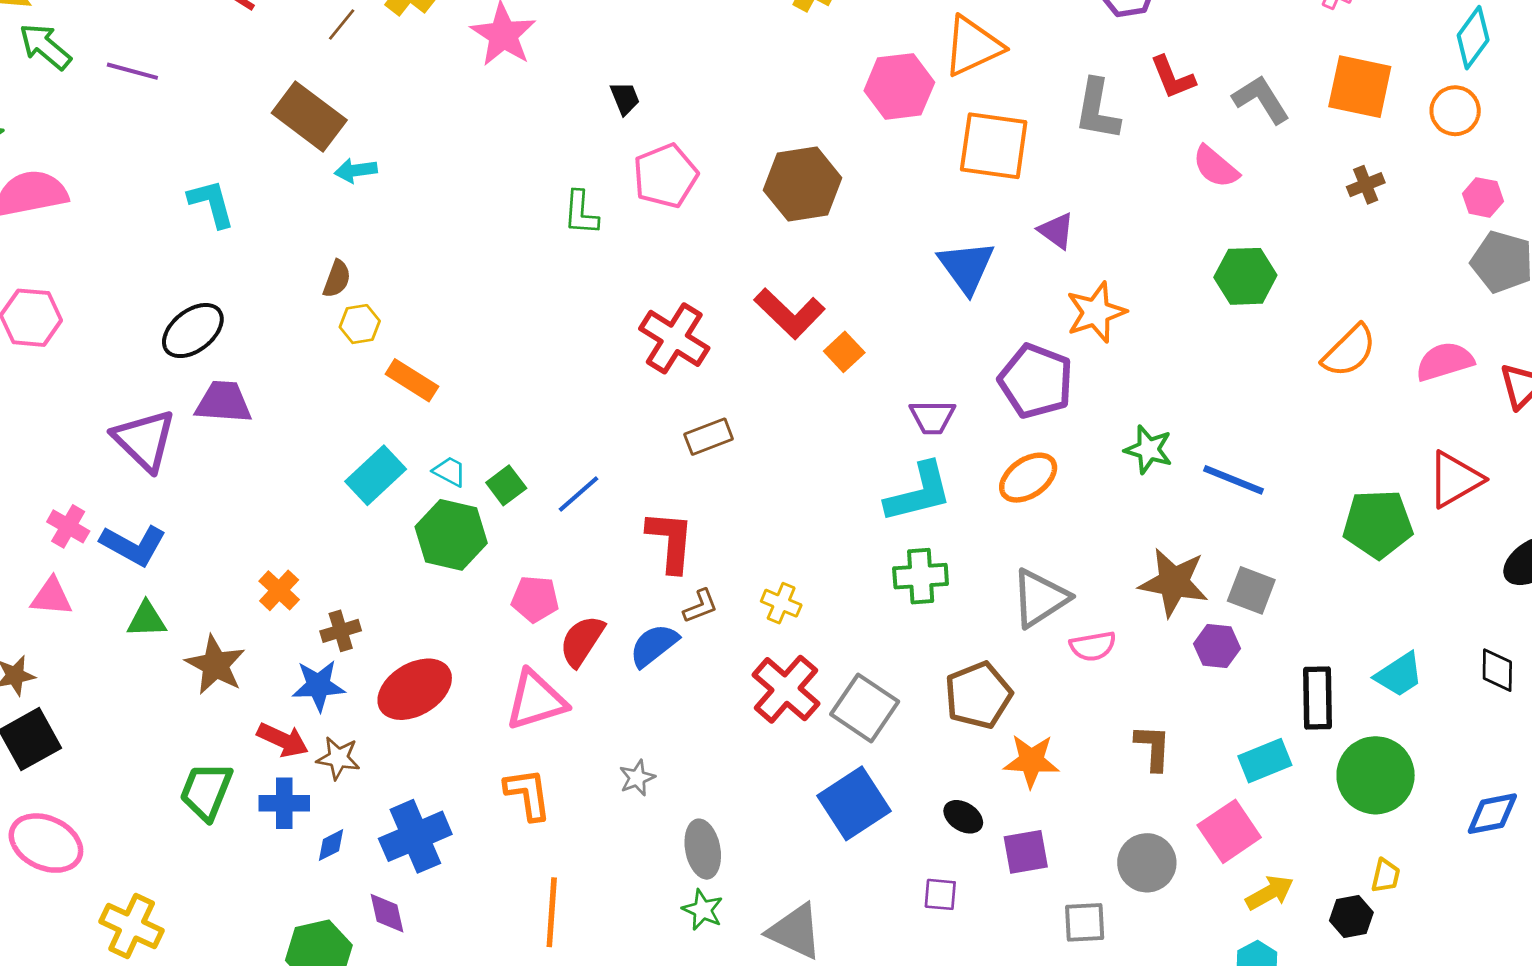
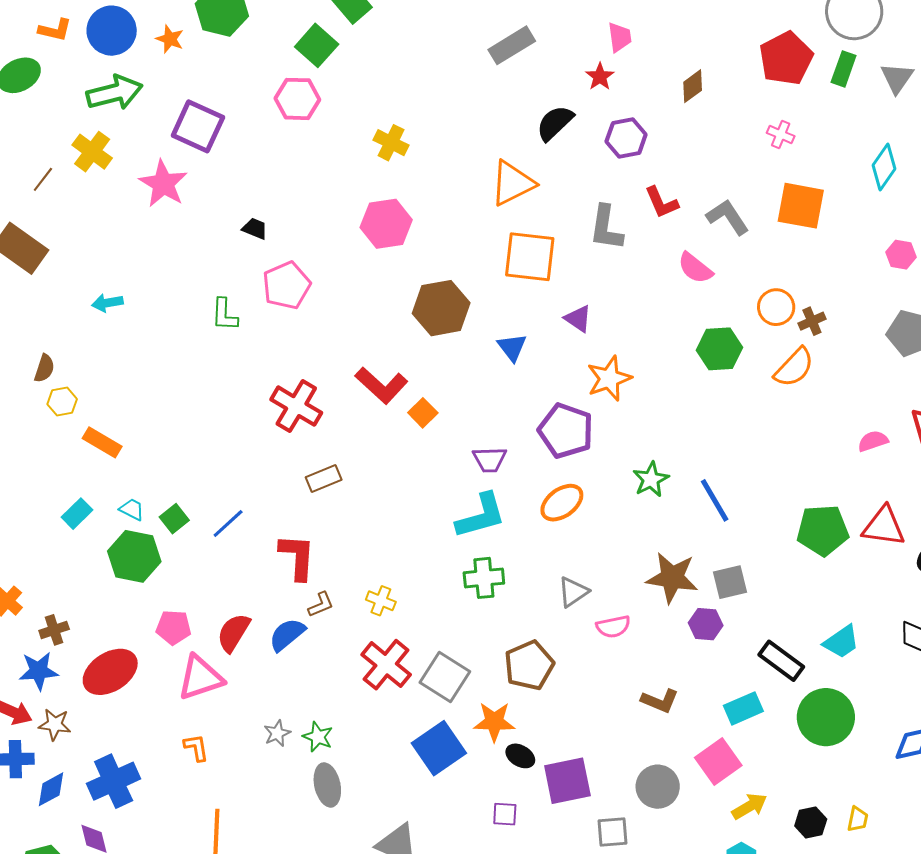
pink hexagon: (899, 86) -> (386, 224), moved
black trapezoid: (625, 98) -> (255, 229), turned -44
orange circle: (1455, 111) -> (776, 307), moved
cyan arrow: (356, 170) -> (107, 303), moved
brown hexagon: (803, 184) -> (441, 308), moved
brown cross: (1366, 185) -> (812, 321), moved
pink hexagon: (1483, 197) -> (901, 255), moved
blue triangle: (966, 267) -> (512, 347), size x0.7
orange semicircle: (1349, 351) -> (794, 367), moved
pink semicircle: (1445, 361) -> (873, 441), moved, size x0.7
green star: (1149, 449) -> (651, 479), turned 30
cyan rectangle: (376, 475) -> (77, 514), size x0.7
red triangle: (1455, 479) -> (884, 526), moved, turned 39
blue line: (1234, 480) -> (715, 500), turned 39
gray square: (1251, 590) -> (730, 582), turned -33
gray triangle: (1040, 598) -> (573, 592), size x0.7
pink pentagon: (535, 599) -> (174, 627), moved
black rectangle: (1317, 698) -> (781, 661), turned -51
brown L-shape: (1153, 748) -> (660, 701), turned 111
orange star: (1031, 761) -> (494, 722), moved
orange L-shape: (528, 794) -> (196, 748), size x0.7
blue diamond: (331, 845) -> (51, 789), size x1.4
purple square: (1026, 852) -> (567, 781), size x1.4
yellow trapezoid: (1386, 876) -> (858, 819), moved
green star: (703, 910) -> (318, 737), moved

